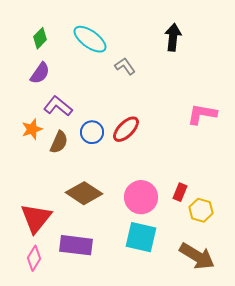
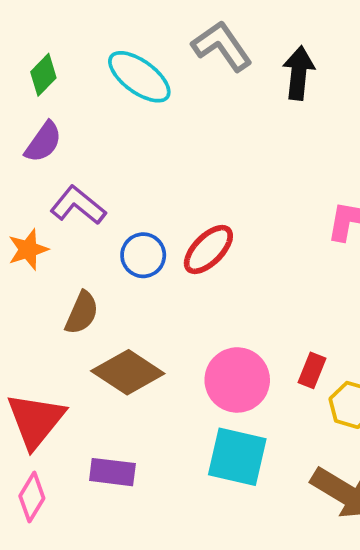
gray L-shape: (125, 66) -> (222, 46), moved, size x1.5
brown semicircle: (59, 142) -> (82, 313), moved
purple rectangle: (76, 245) -> (112, 472), size x0.7

